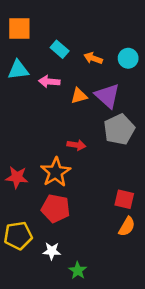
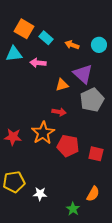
orange square: (19, 28) -> (24, 29), moved, turned 30
orange triangle: (79, 96) -> (62, 85), moved
red pentagon: (56, 208) -> (68, 146), moved
orange semicircle: (127, 226) -> (93, 194), moved
green star: (78, 270) -> (73, 209), moved

